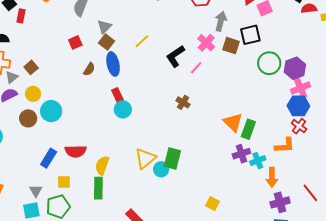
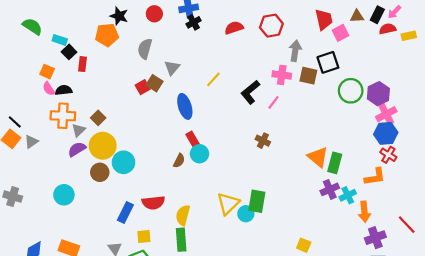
brown square: (107, 42) -> (155, 83), moved
pink cross: (206, 43) -> (282, 75), turned -30
brown semicircle: (89, 69) -> (179, 161), moved
yellow circle: (33, 94) -> (103, 146), size x1.6

